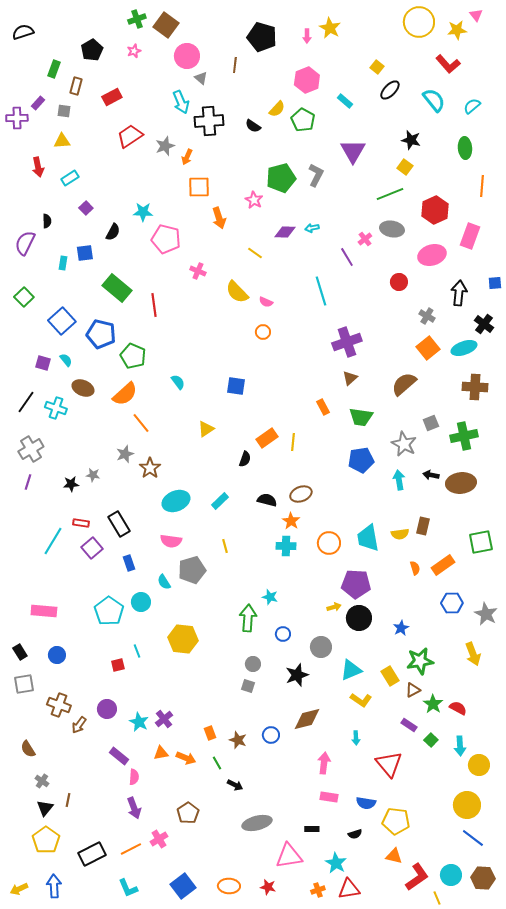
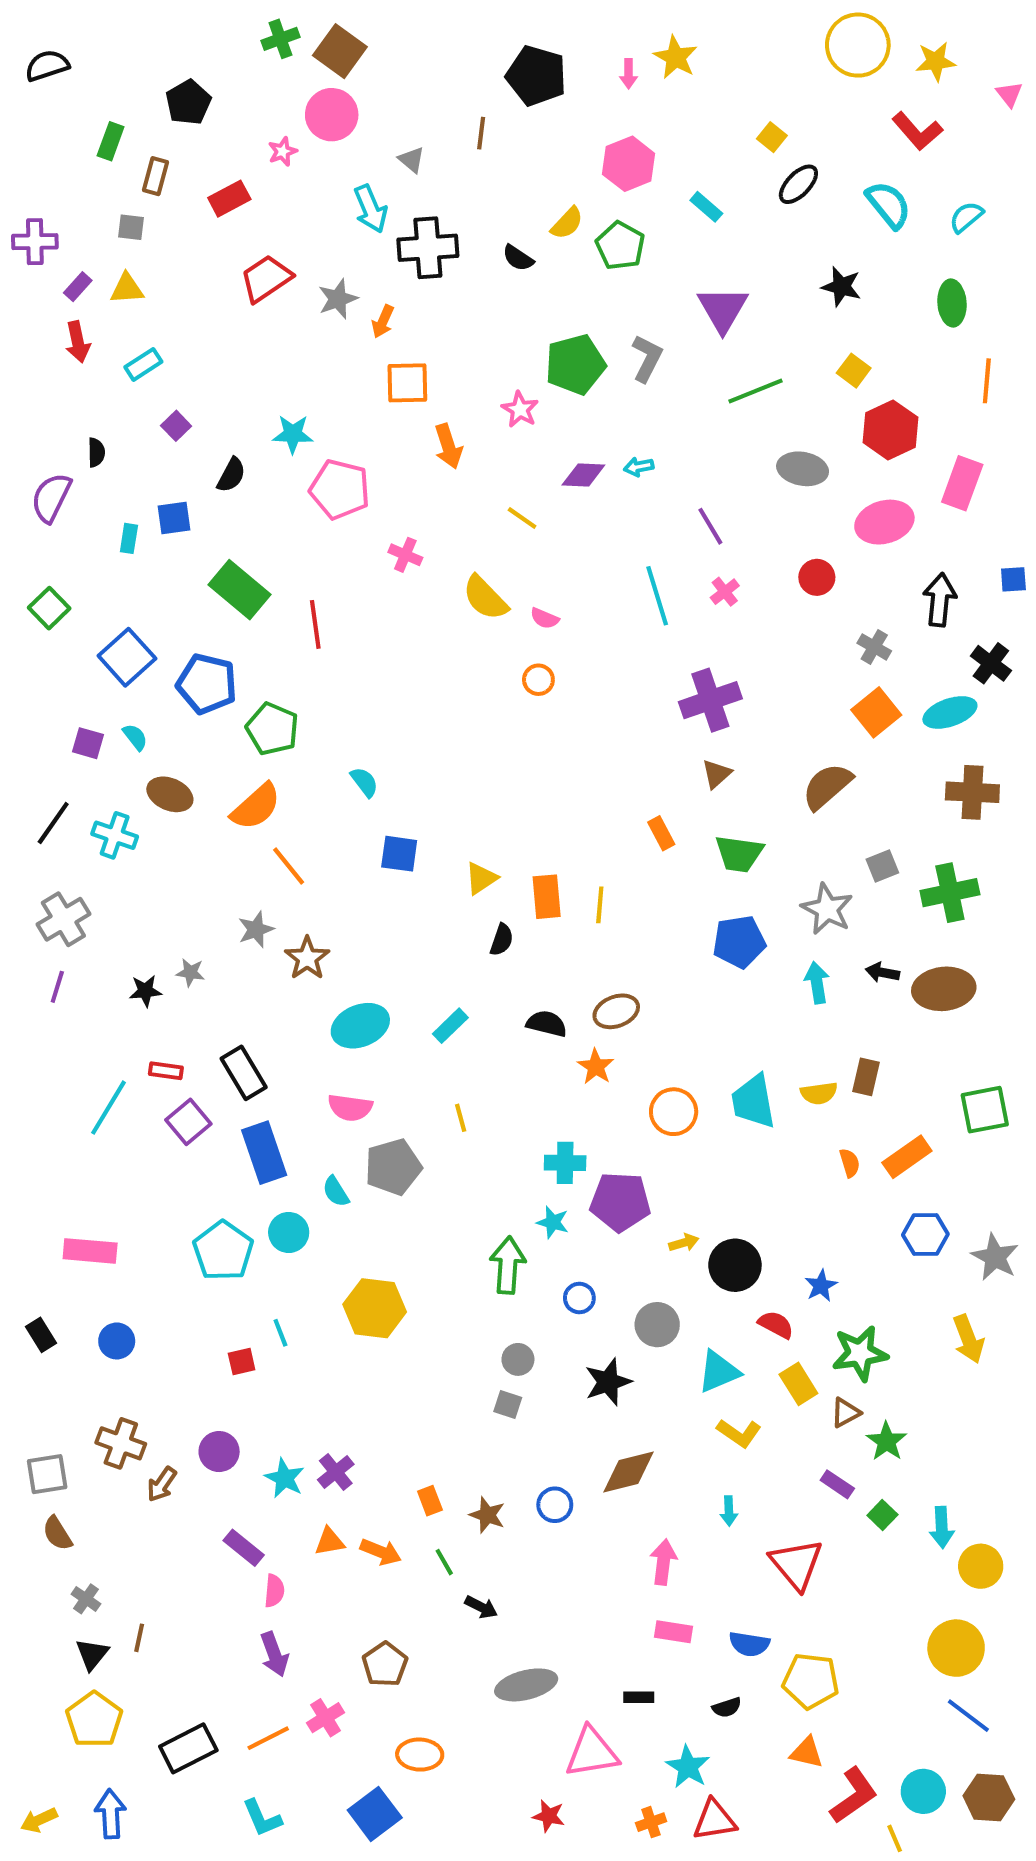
pink triangle: (476, 15) -> (1009, 94), moved
pink star: (134, 51) -> (283, 152), moved
pink circle: (187, 56) -> (332, 115), moved
purple rectangle: (38, 103) -> (78, 287), moved
yellow square: (405, 167) -> (854, 371), moved
green line: (390, 194) -> (755, 391), moved
pink cross: (365, 239) -> (725, 592), moved
blue square: (236, 386) -> (399, 854), moved
yellow triangle: (206, 429) -> (481, 878), moved
orange rectangle: (267, 438) -> (547, 897), turned -60
cyan cross: (286, 546) -> (565, 1163), moved
blue rectangle: (129, 563) -> (264, 1153), size x1.8
purple pentagon: (356, 584) -> (620, 1202), moved
gray square: (24, 684) -> (47, 1474), moved
red semicircle: (458, 708) -> (776, 1325), moved
orange ellipse: (229, 886) -> (420, 1755), moved

